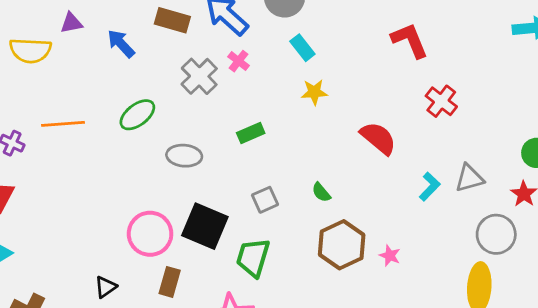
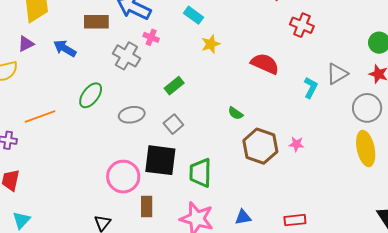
gray square: (265, 200) -> (173, 124), moved

